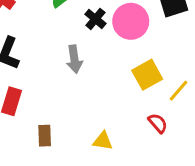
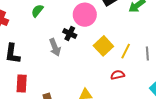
black cross: (95, 19) -> (70, 34), moved
red semicircle: (158, 123) -> (118, 75), turned -48

